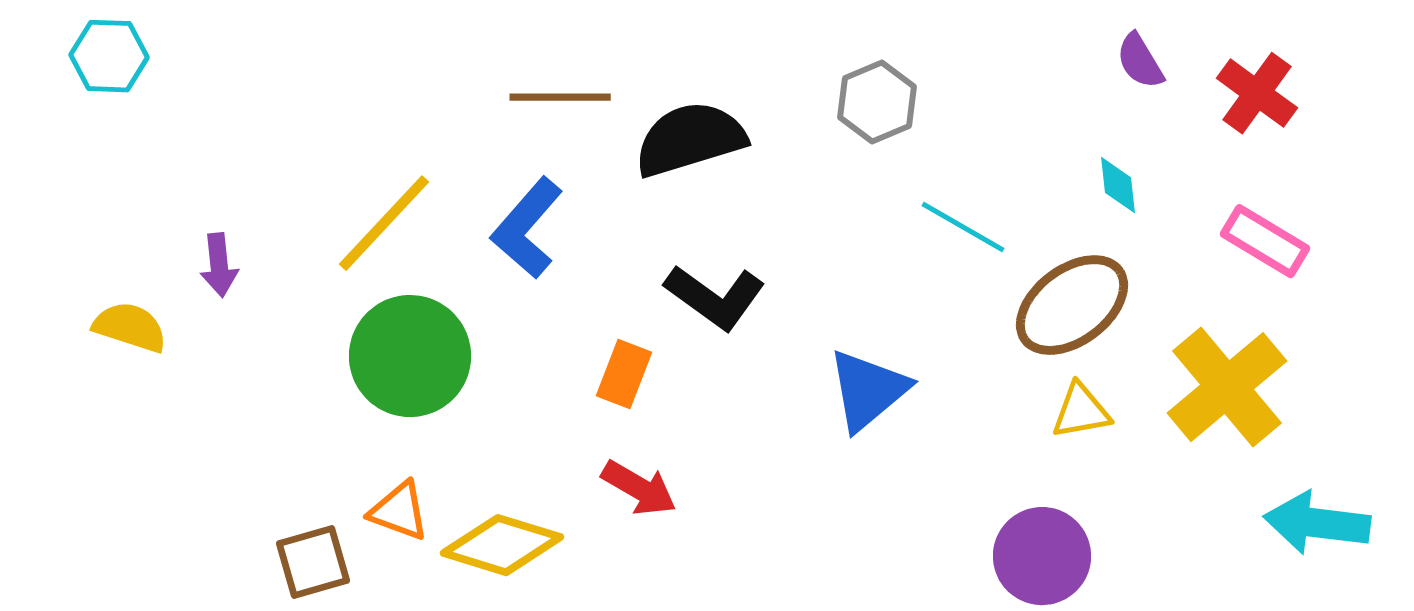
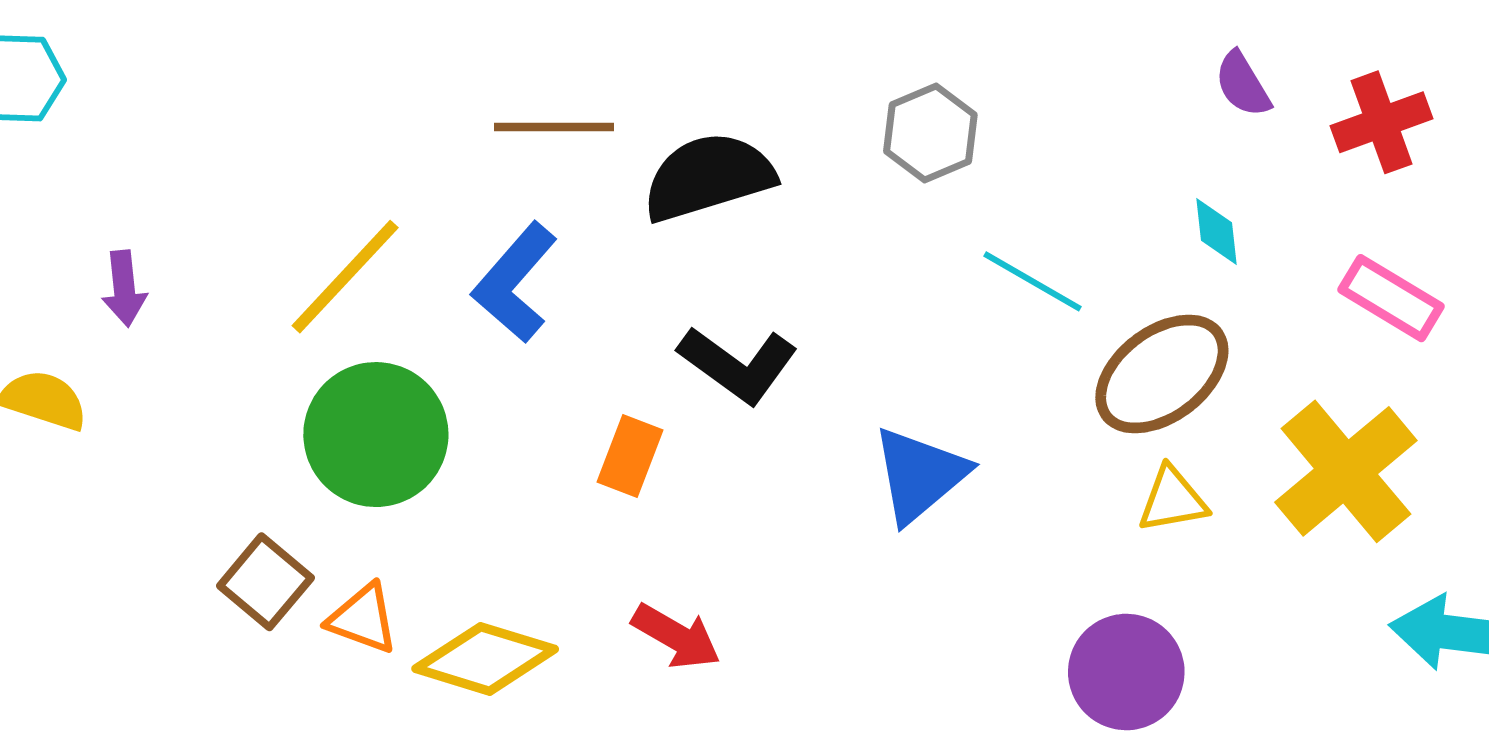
red cross: (1257, 93) -> (1382, 122), turned 34
purple arrow: (219, 265) -> (124, 289), moved
red arrow: (639, 488) -> (676, 636), moved
brown square: (313, 562) -> (265, 582), moved, turned -34

